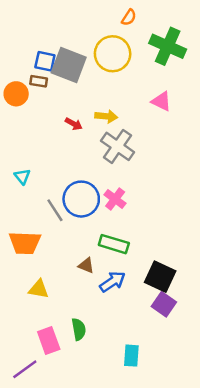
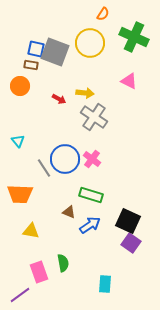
orange circle: (16, 94) -> (20, 86), moved

